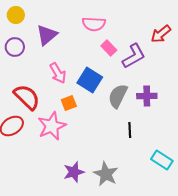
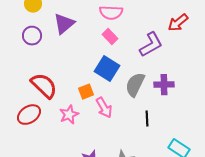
pink rectangle: (109, 48) -> (110, 37), moved
pink arrow: (58, 73) -> (104, 108), moved
pink star: (52, 126) -> (69, 115), size x0.7

